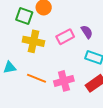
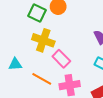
pink rectangle: (65, 37) -> (61, 59), moved, turned 66

